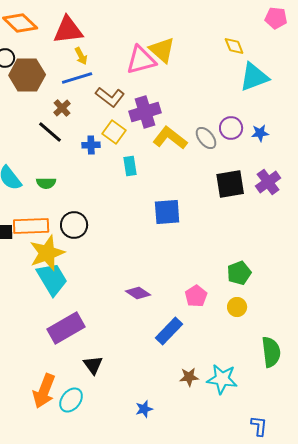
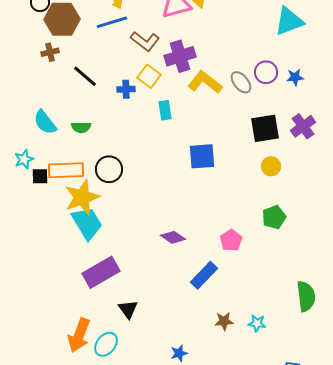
brown cross: (62, 108) -> (50, 52), moved, turned 30
yellow circle: (237, 307) -> (271, 166), moved
cyan star: (222, 379) -> (257, 323), size x0.6

